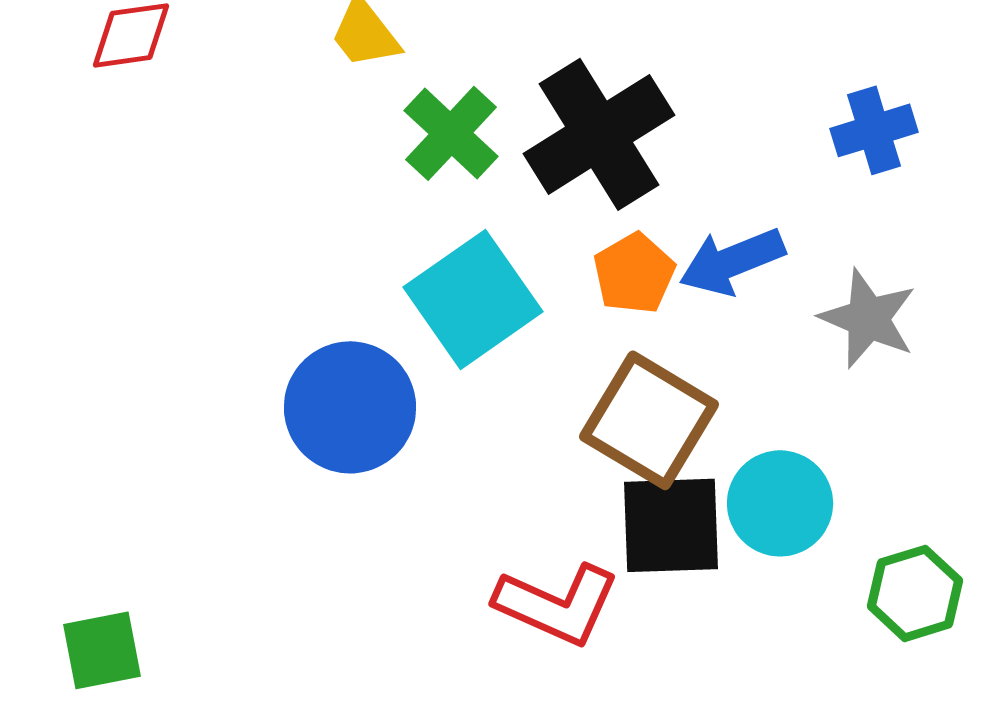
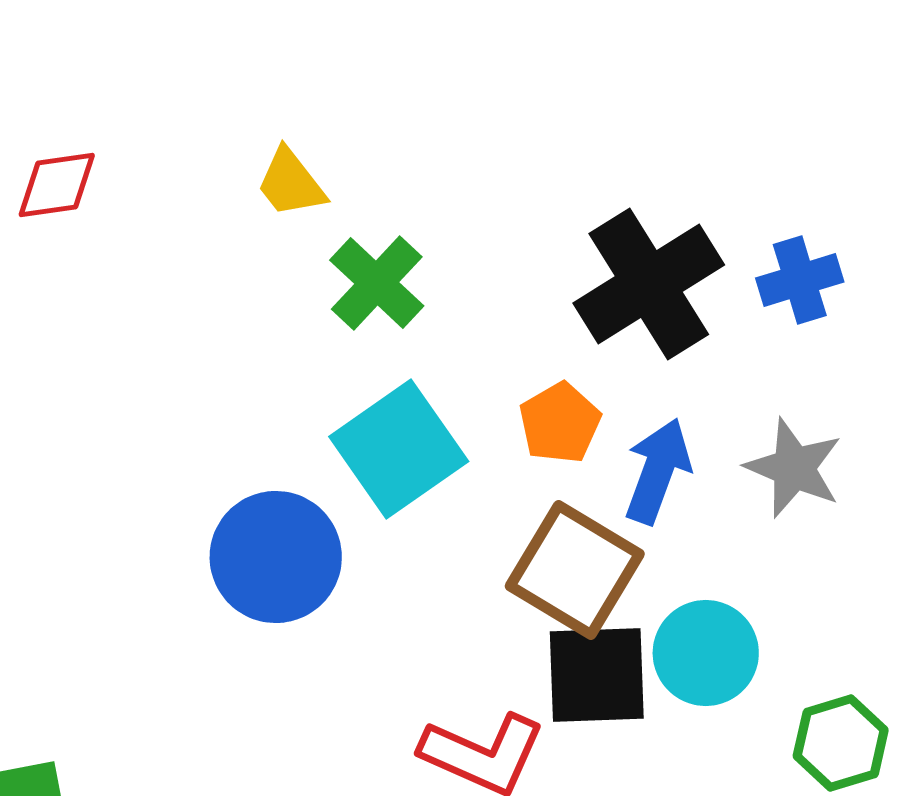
black cross: (599, 134) -> (649, 284), moved
blue arrow: (732, 261) -> (658, 471), moved, turned 132

